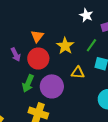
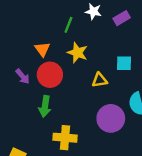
green line: (91, 45) -> (68, 25), moved
purple circle: (52, 86) -> (111, 118), moved

